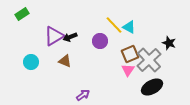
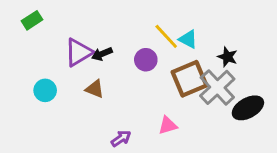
black star: (169, 43) -> (228, 57), moved
brown square: (130, 54) -> (190, 79), size x1.4
pink triangle: (128, 70) -> (168, 125), moved, turned 40
black ellipse: (152, 87) -> (248, 108), moved

